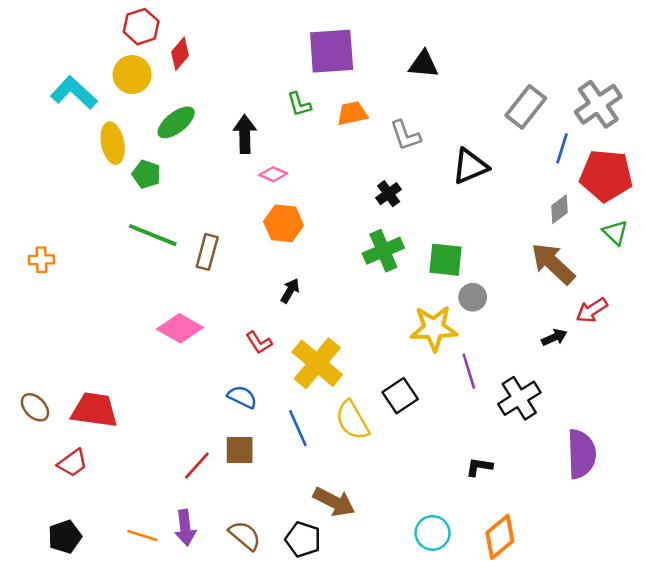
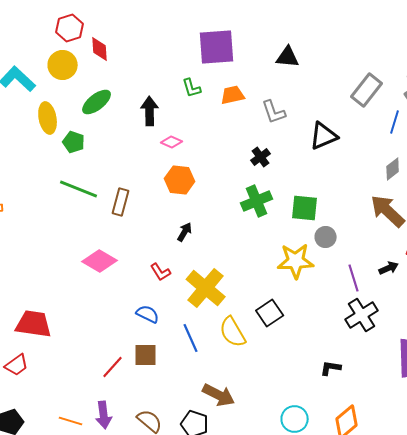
red diamond: (180, 54) -> (100, 49), turned -45
purple line: (469, 371) -> (354, 278), moved

